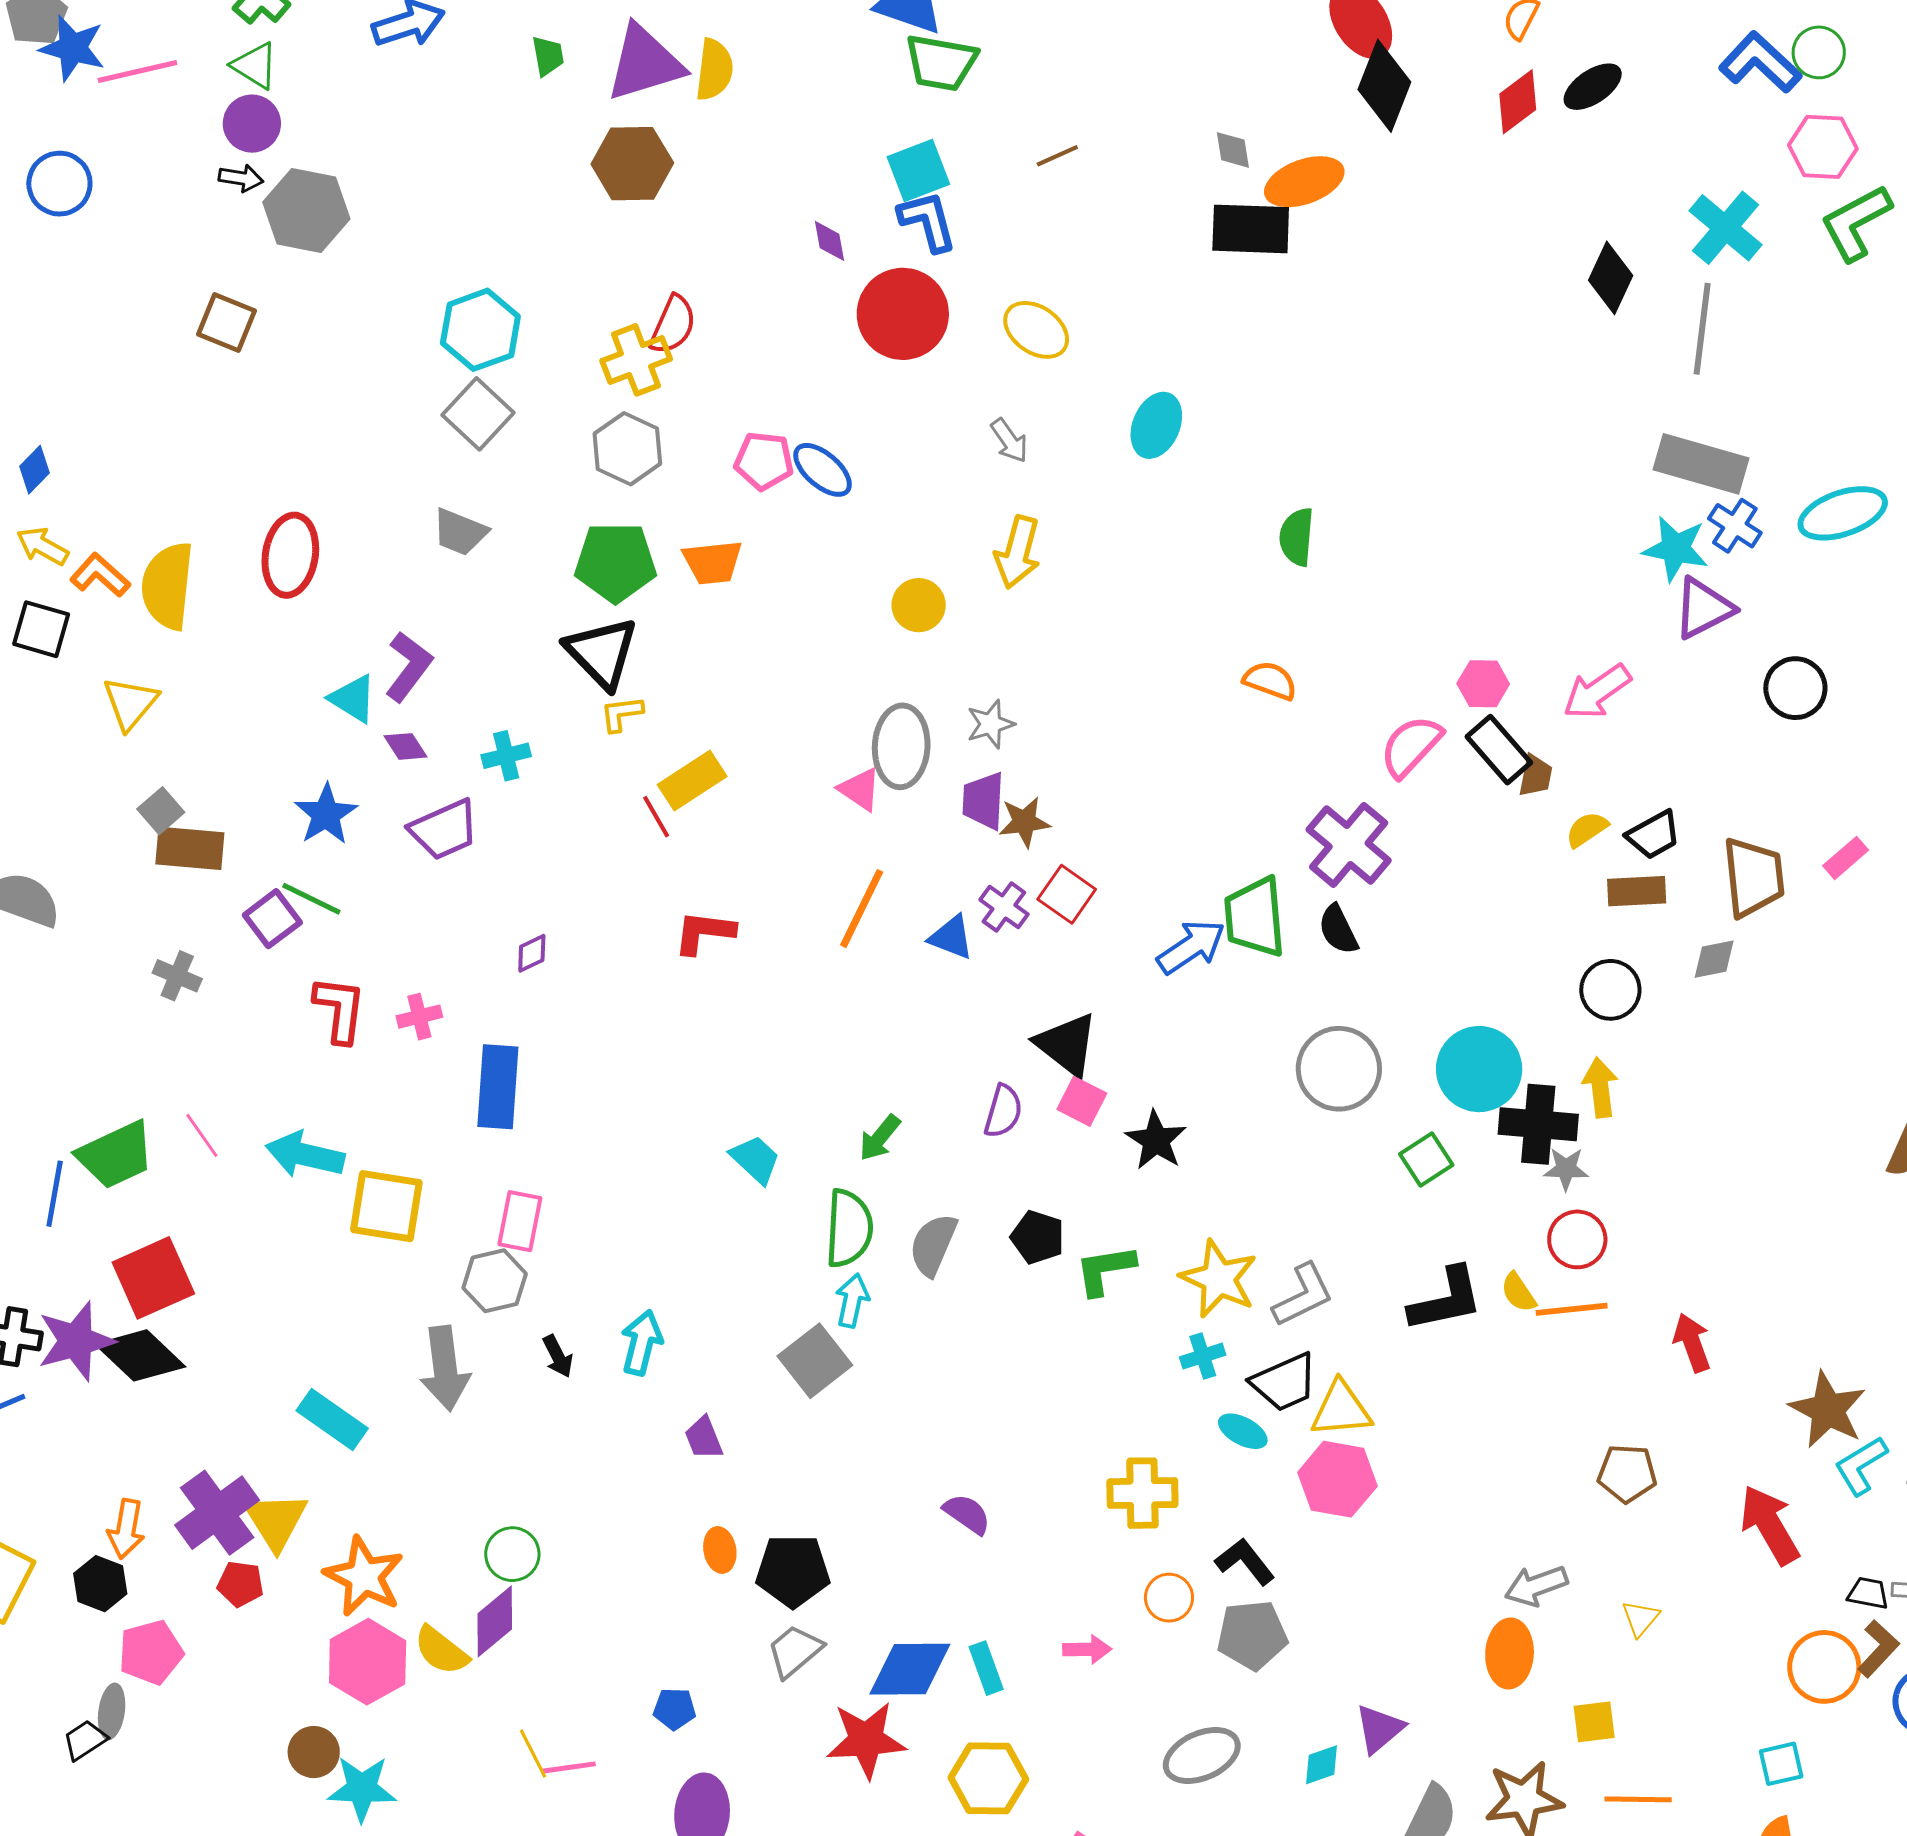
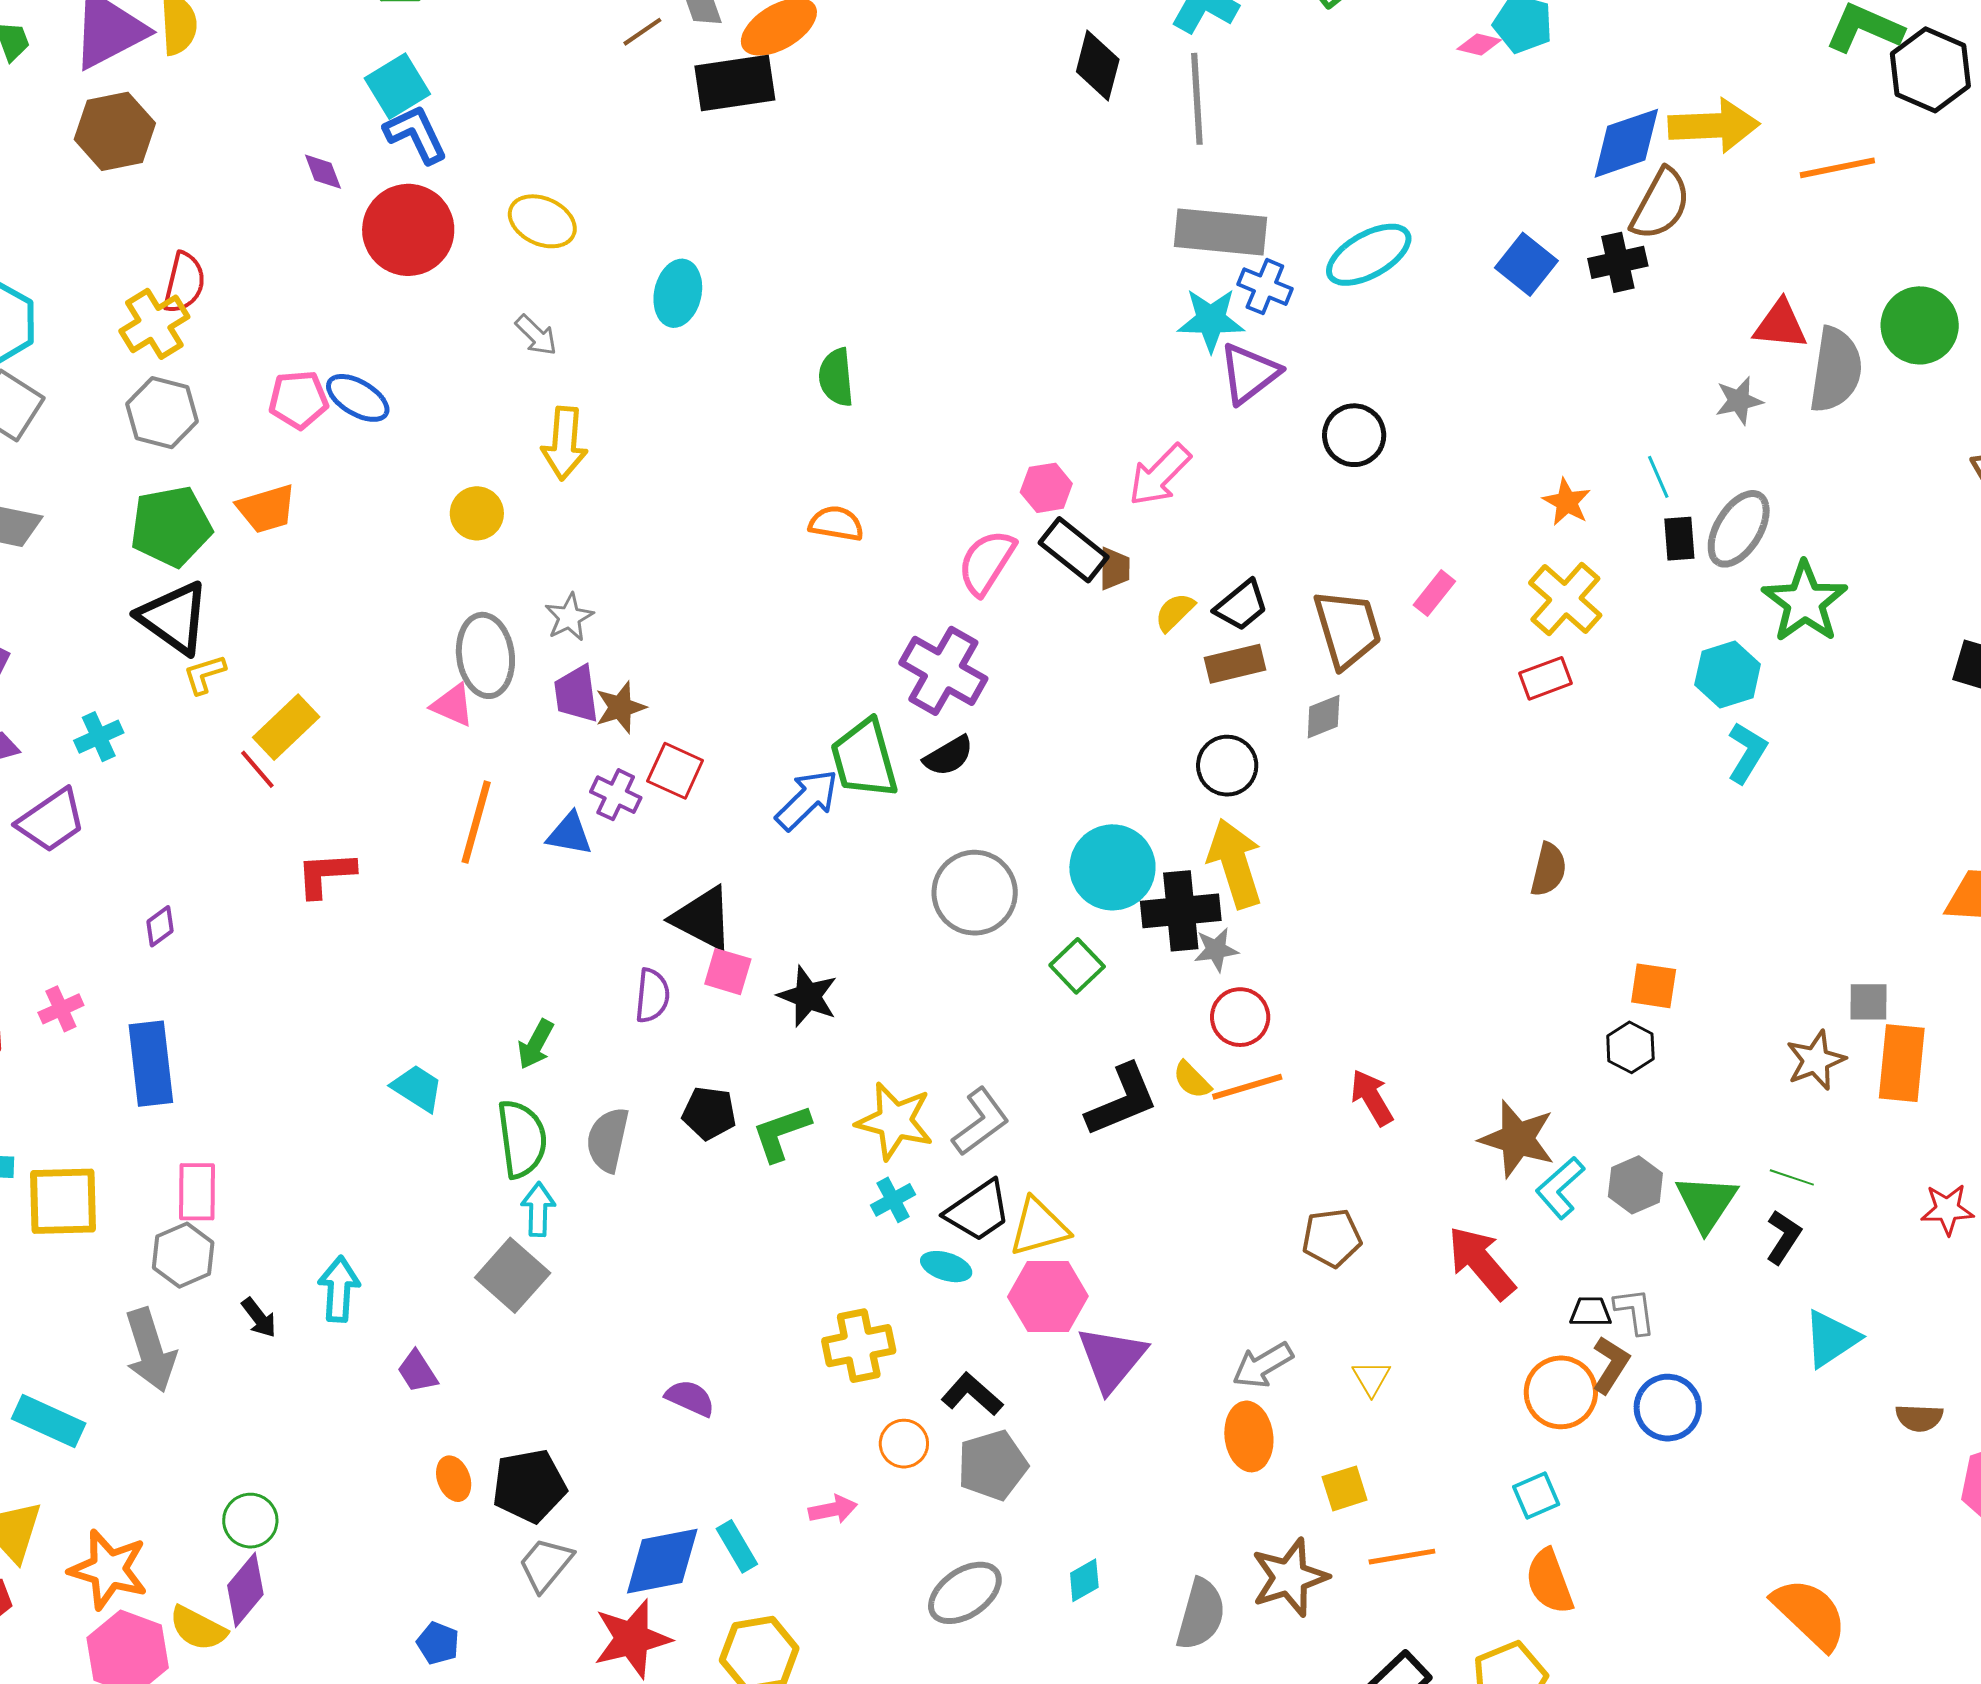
brown line: (1057, 156) -> (642, 32), moved
black semicircle: (1338, 930) -> (949, 756), turned -84
yellow arrow: (1600, 1087) -> (1235, 863), size x1.5
blue pentagon: (674, 1709) -> (438, 1643), turned 30
purple triangle: (1379, 1729) -> (1112, 1359), moved, size x1.4

